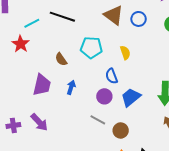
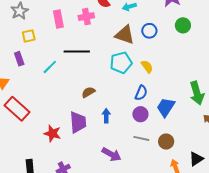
red star: (21, 44) -> (52, 133), moved
cyan pentagon: (91, 48) -> (121, 63), moved
brown semicircle: (61, 59) -> (88, 92), turned 112
blue semicircle: (112, 76) -> (141, 93), turned -119
purple arrow: (39, 122) -> (111, 154), moved

